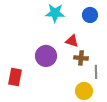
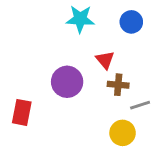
red triangle: (72, 41) -> (105, 60), turned 32
gray line: (96, 72) -> (140, 105), turned 72

